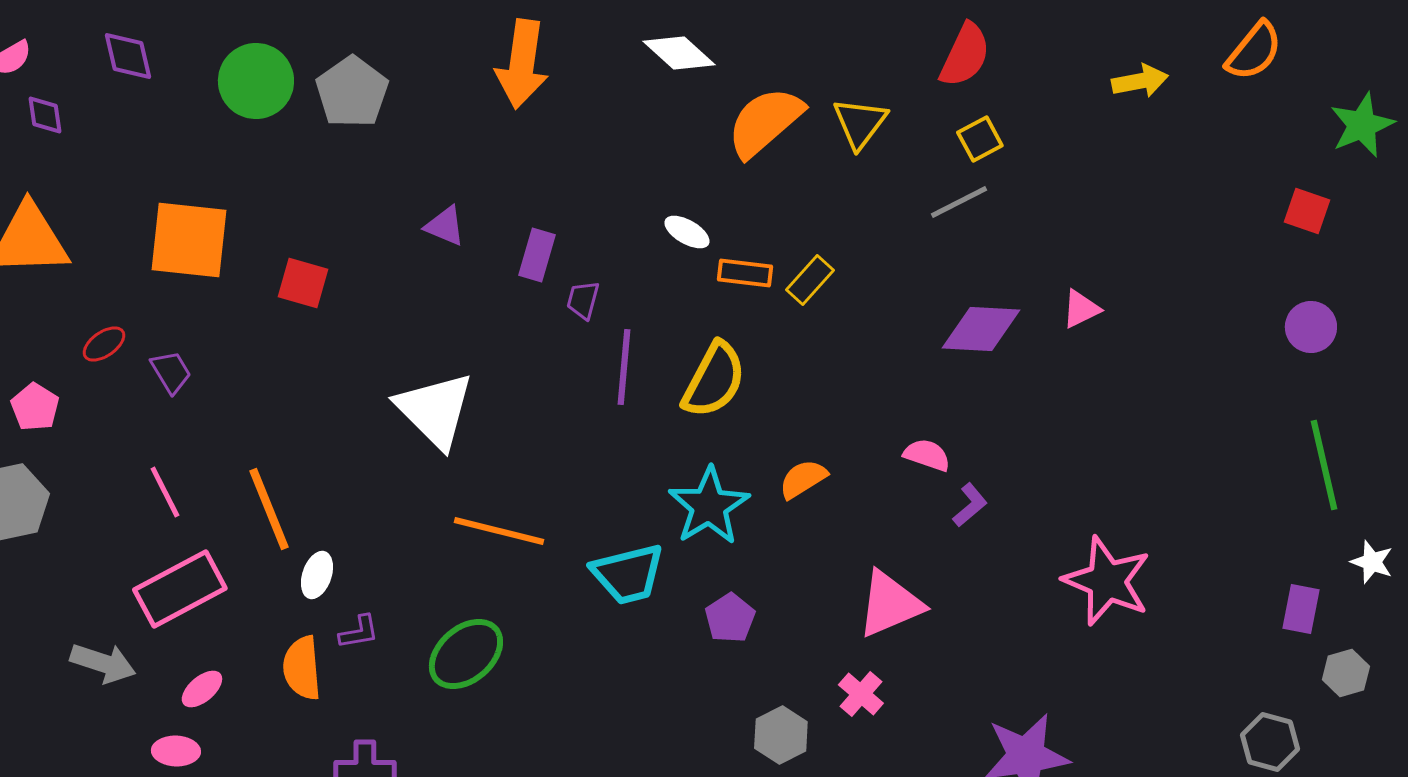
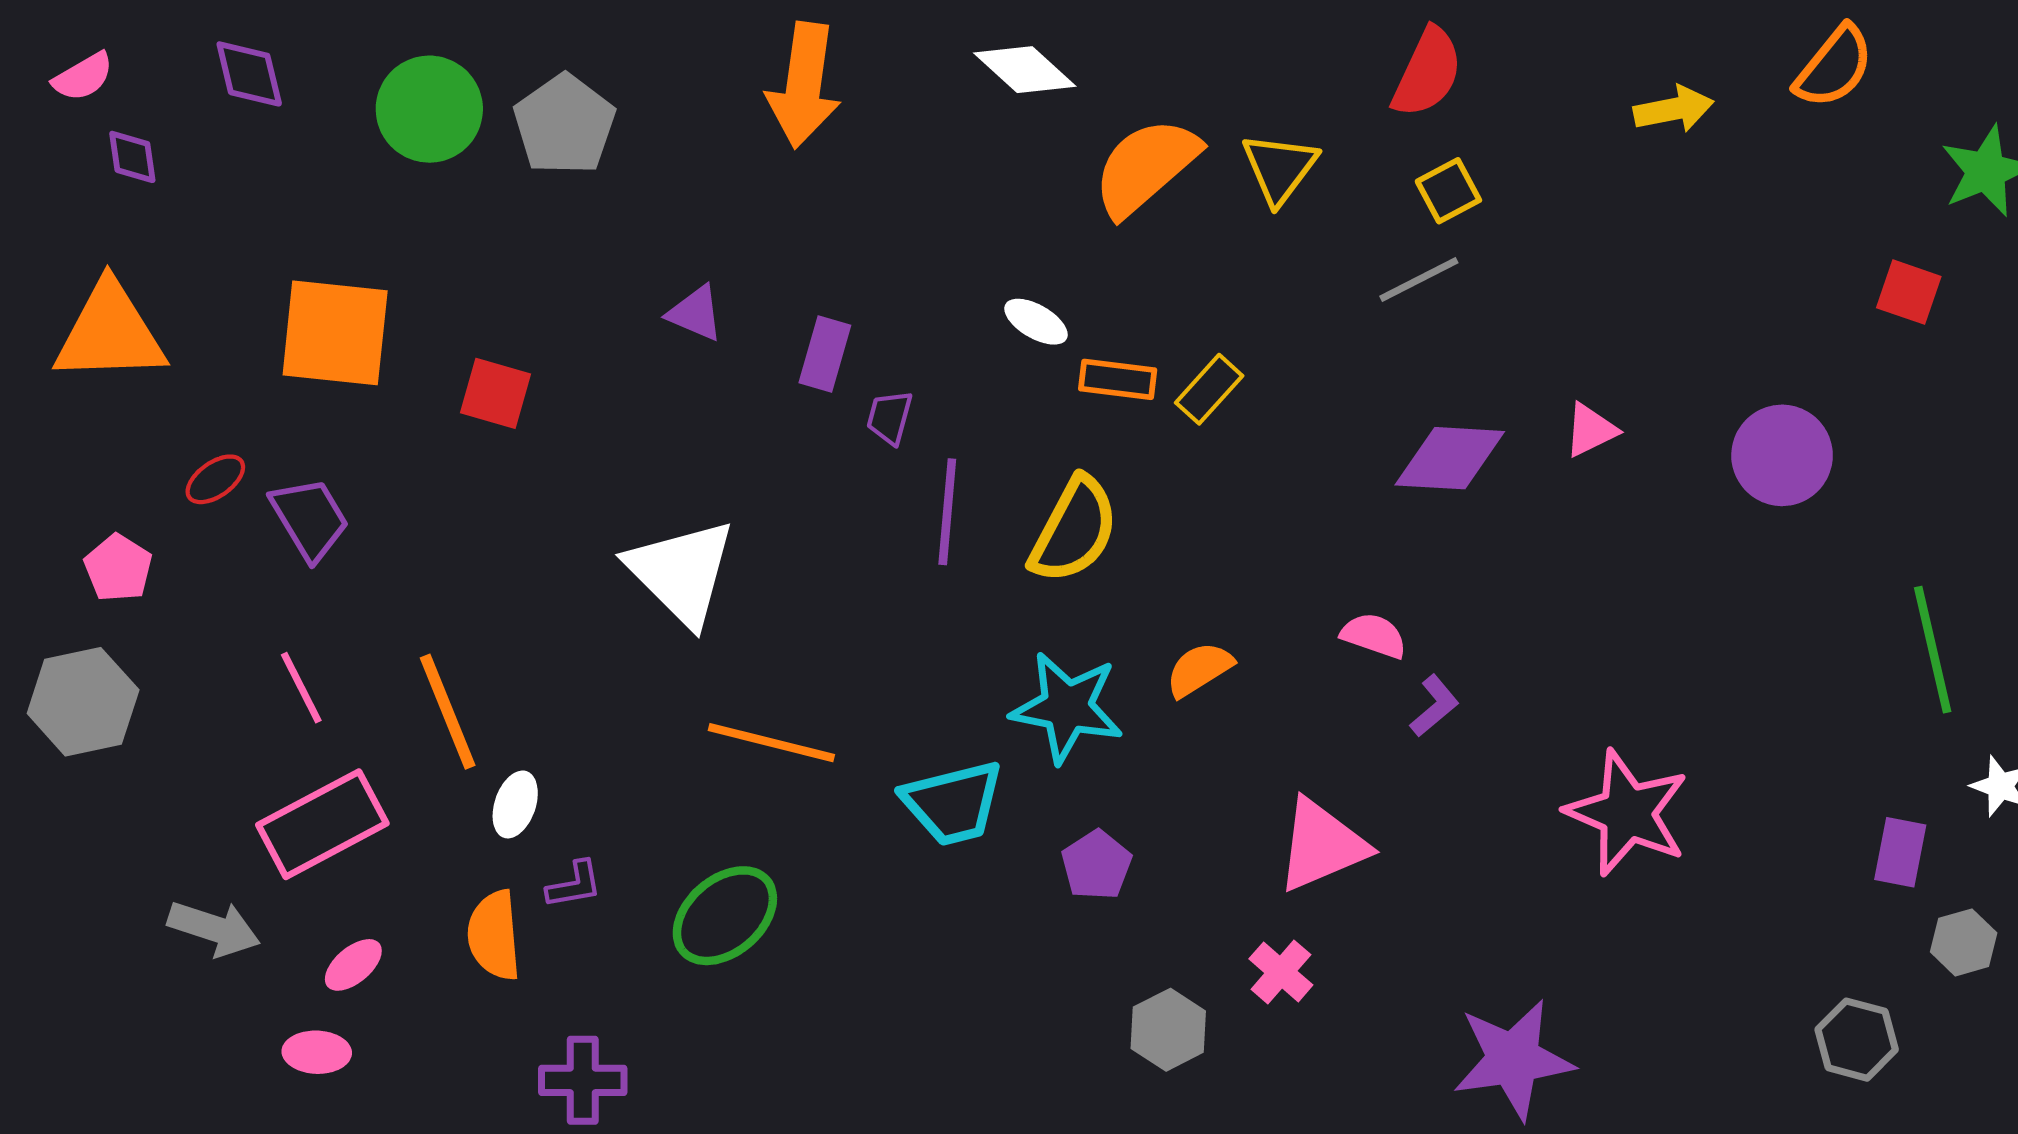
purple circle: (1311, 327) -> (1782, 455), moved, size x1.4
purple trapezoid: (171, 372) -> (310, 519), size x1.4
cyan star: (709, 506) -> (1067, 707), turned -30

